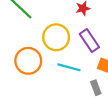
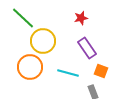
yellow circle: (56, 37) -> (43, 41), moved

